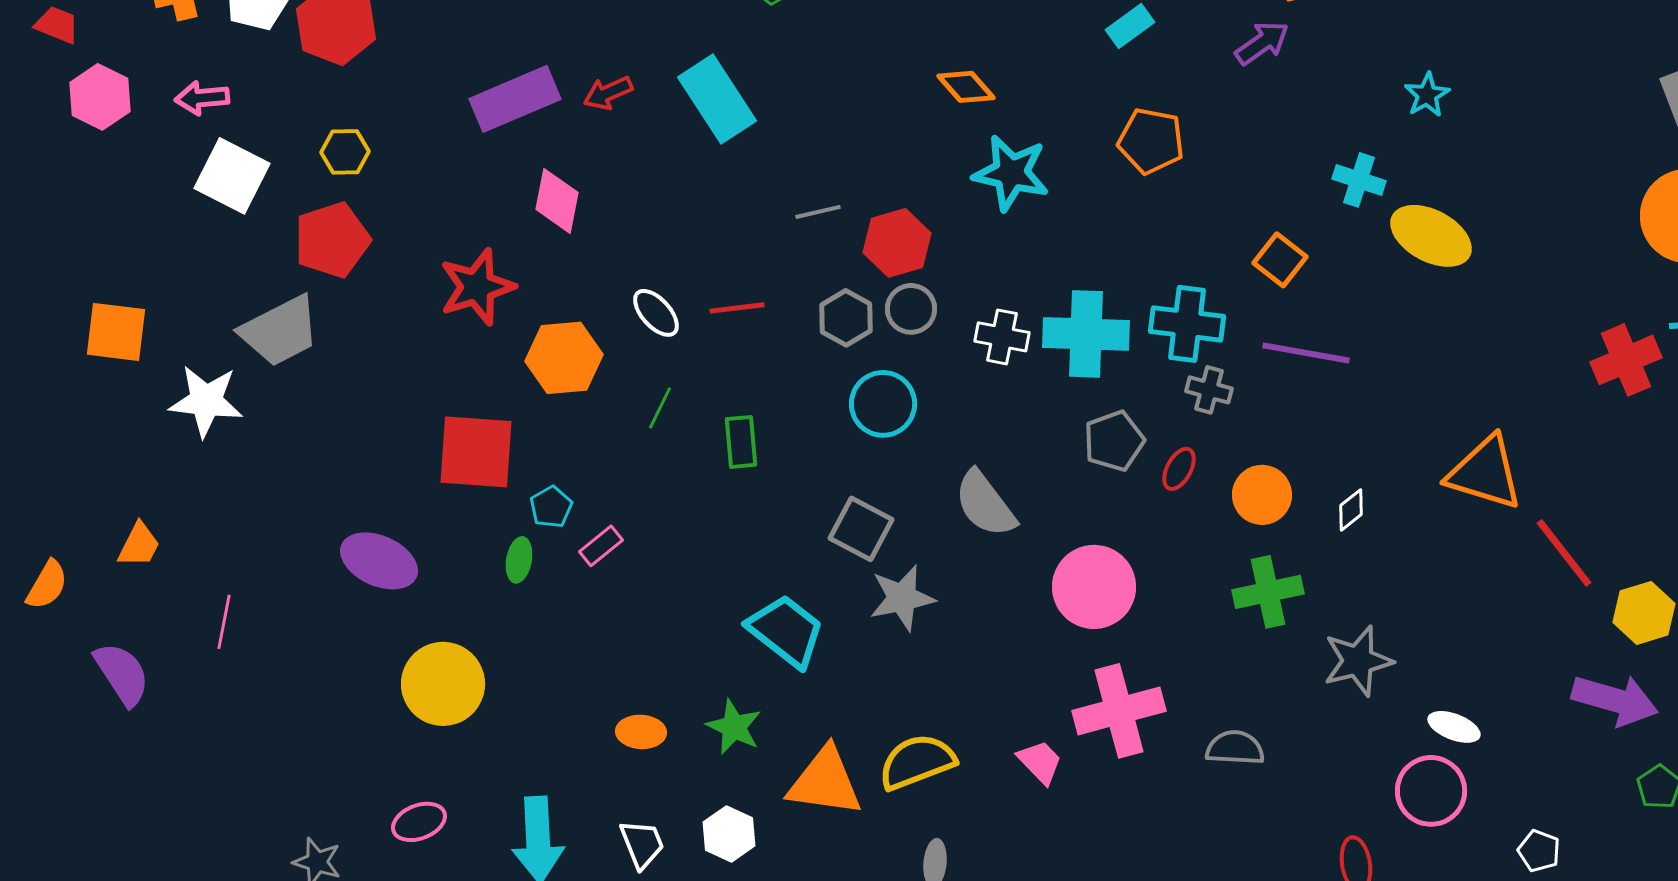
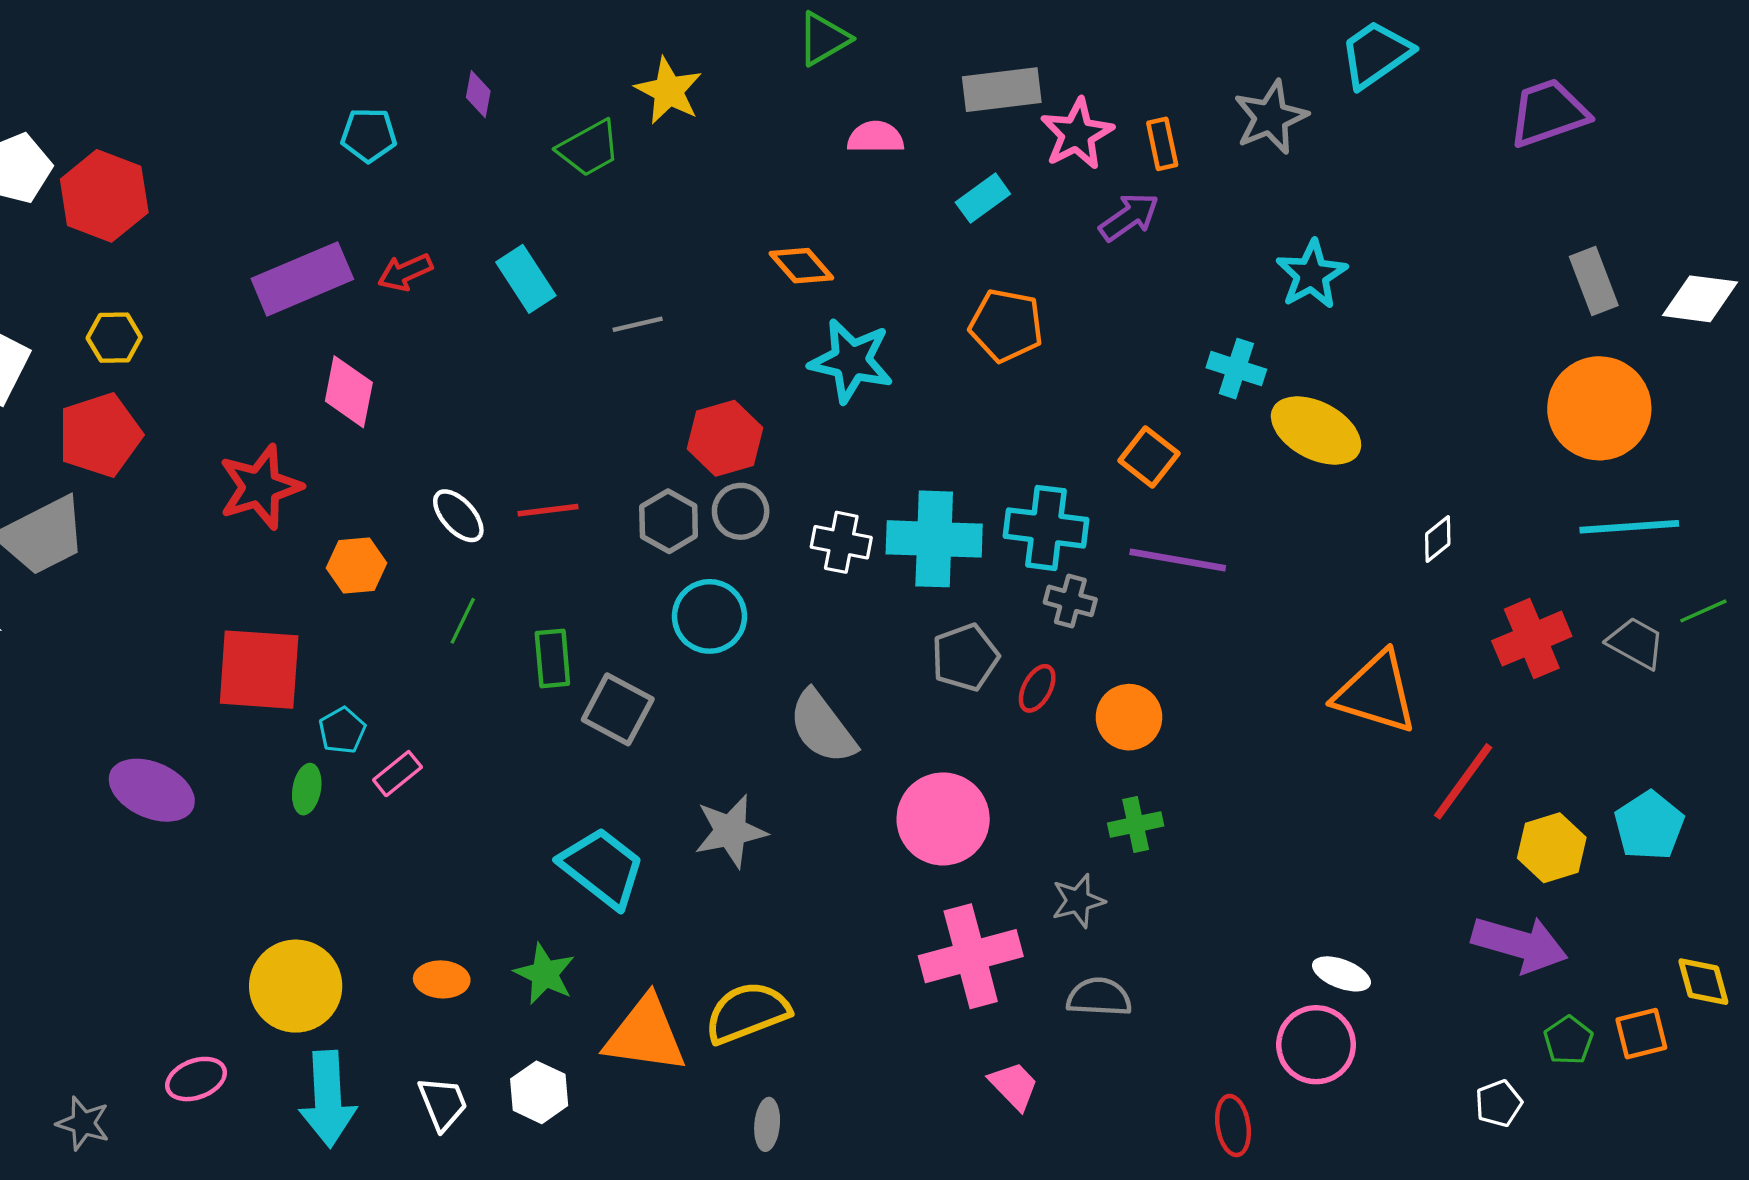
cyan star: (1427, 95) -> (1312, 274), size x1.4
cyan rectangle: (717, 99) -> (526, 279), size x0.7
gray line: (818, 212) -> (638, 324), moved
orange hexagon: (564, 358) -> (357, 566), size x0.7
red cross: (1626, 360) -> (1532, 639), moved
white diamond: (1351, 510) -> (1438, 539), moved
gray square: (861, 529) -> (618, 709), moved
red line: (1564, 553) -> (1463, 781), turned 74
green cross: (1268, 592) -> (1136, 824), size x0.7
gray star: (1358, 661) -> (1078, 901), moved, size x0.7
yellow circle: (443, 684) -> (296, 986), moved
pink trapezoid: (1040, 762) -> (1014, 1086), moved
white pentagon: (1539, 851) -> (1499, 1103), moved, turned 30

